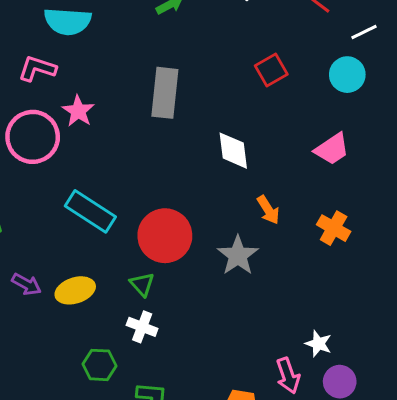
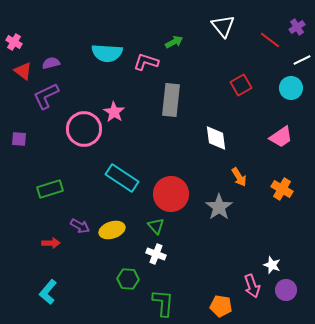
pink L-shape: (37, 68) -> (146, 62), moved

